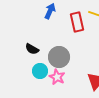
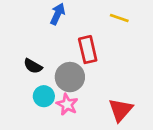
red rectangle: (77, 22) -> (88, 50), moved

